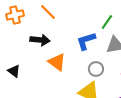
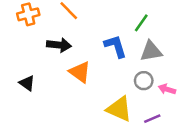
blue L-shape: (86, 41) -> (115, 46), turned 90
gray circle: (96, 69) -> (144, 81), moved

